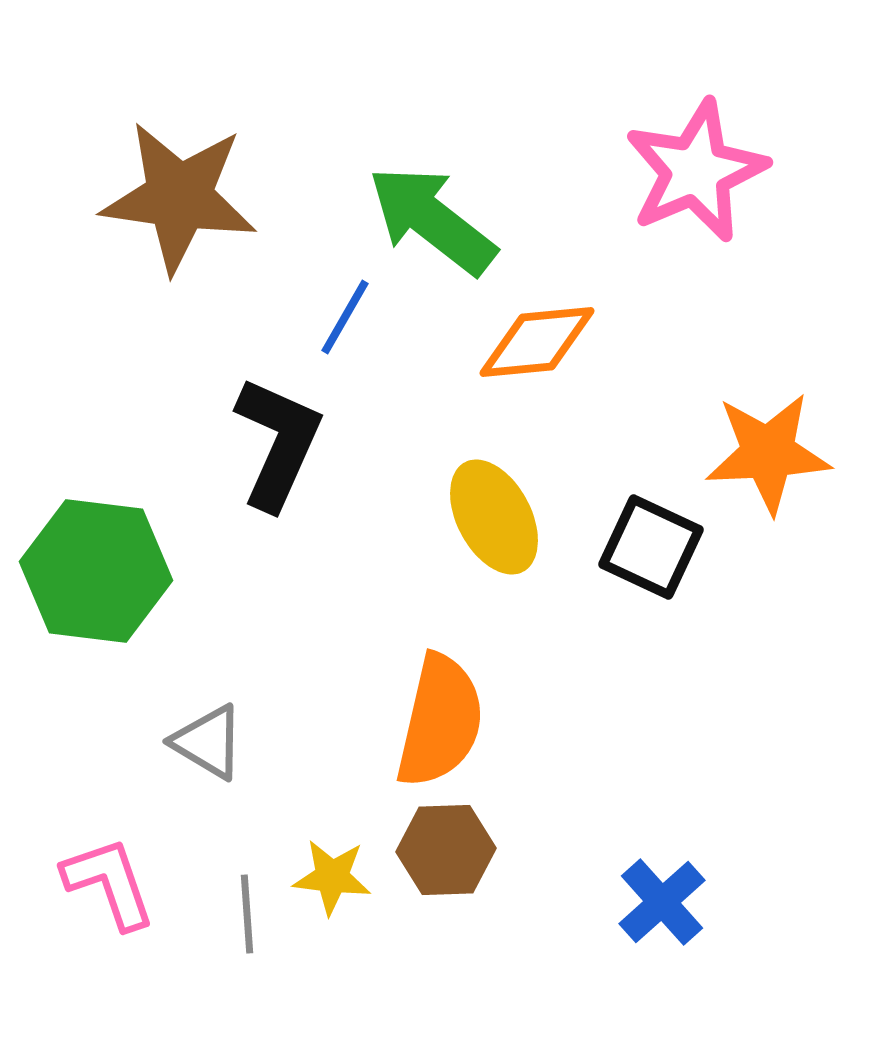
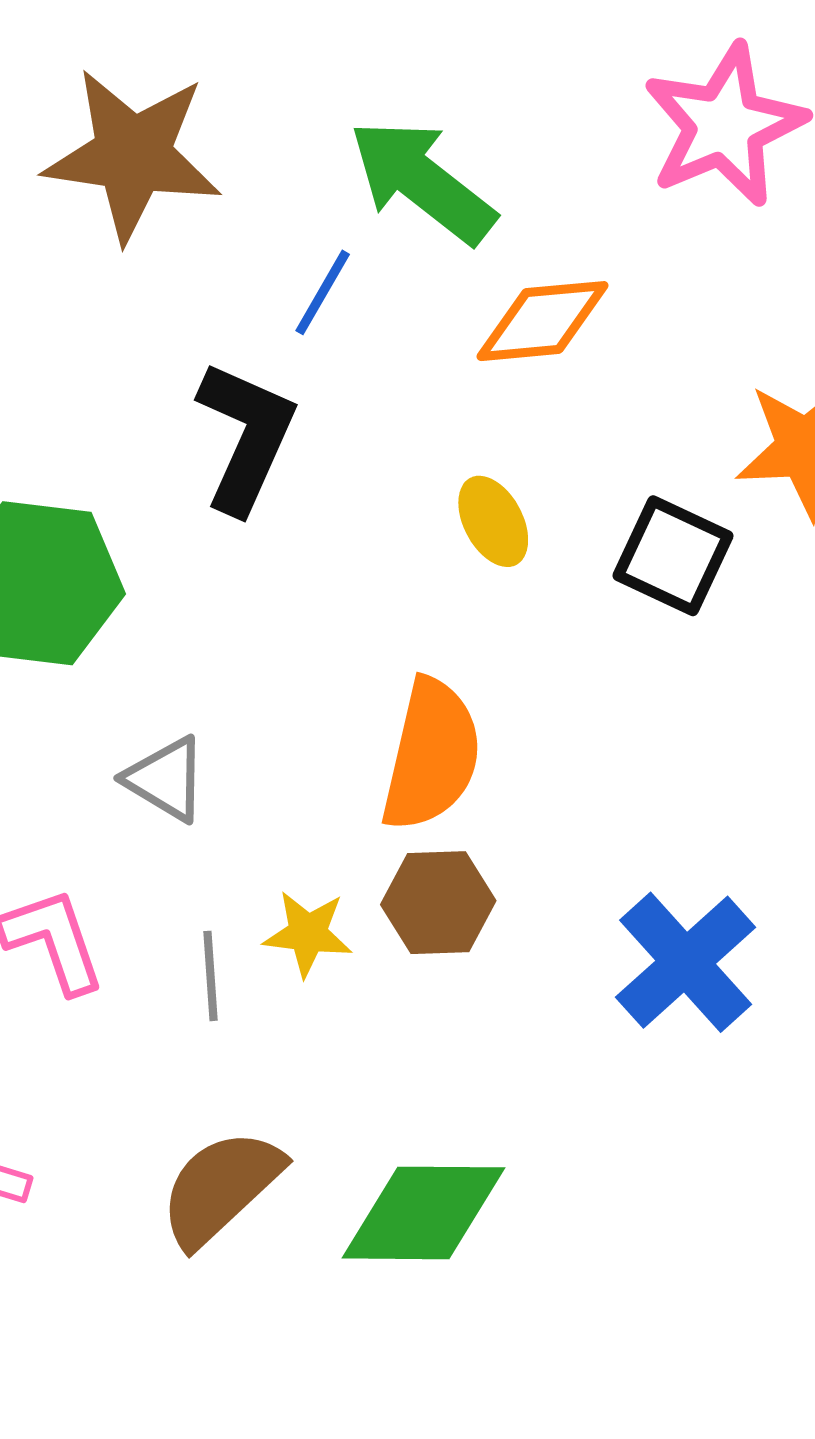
yellow ellipse: (494, 517) -> (493, 521), size x0.7
blue cross: (662, 902) -> (686, 962), size x1.4

